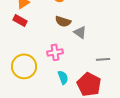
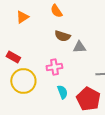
red rectangle: (20, 20) -> (13, 57), moved
gray triangle: (80, 32) -> (79, 47), turned -40

